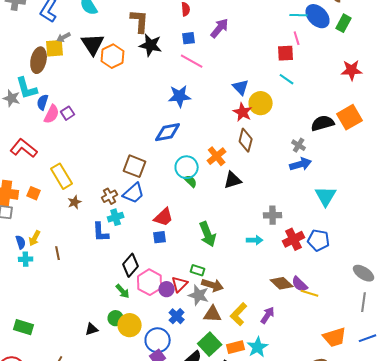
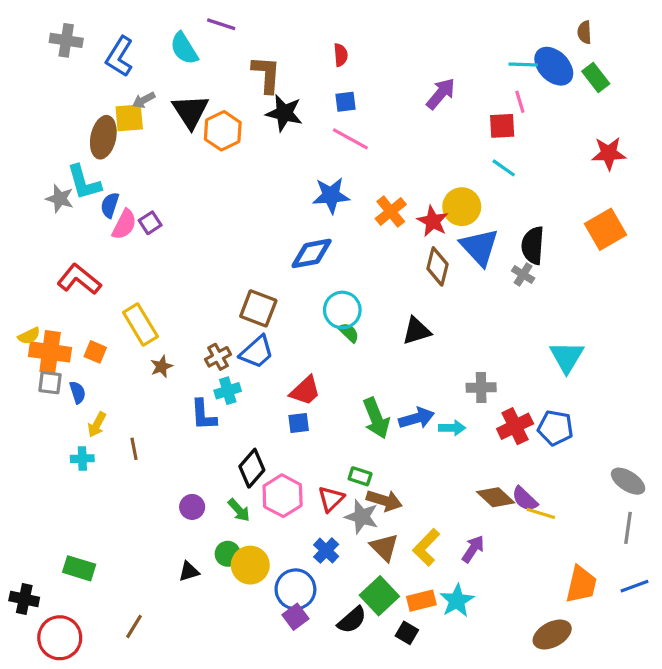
green rectangle: (344, 23) -> (596, 78), turned -66
purple arrow: (220, 28) -> (441, 94), moved
blue triangle: (241, 87) -> (480, 247), moved, size x1.5
black semicircle: (323, 123) -> (533, 245), moved, turned -70
orange cross: (217, 156) -> (391, 212), moved
blue arrow: (301, 164) -> (417, 418), moved
blue semicircle: (21, 242) -> (77, 392), moved
purple circle: (167, 289) -> (192, 507), moved
brown triangle: (213, 314) -> (384, 547), turned 42
orange trapezoid: (335, 337) -> (581, 584), turned -60

